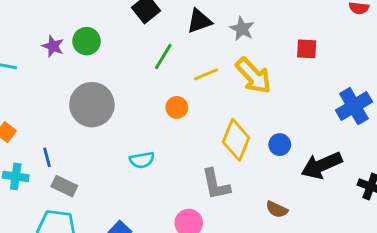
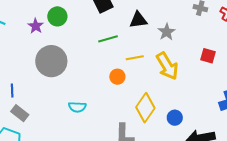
purple star: (53, 46) -> (36, 26), moved
green line: (163, 57) -> (108, 39), turned 30
orange circle: (177, 107) -> (117, 77), moved

